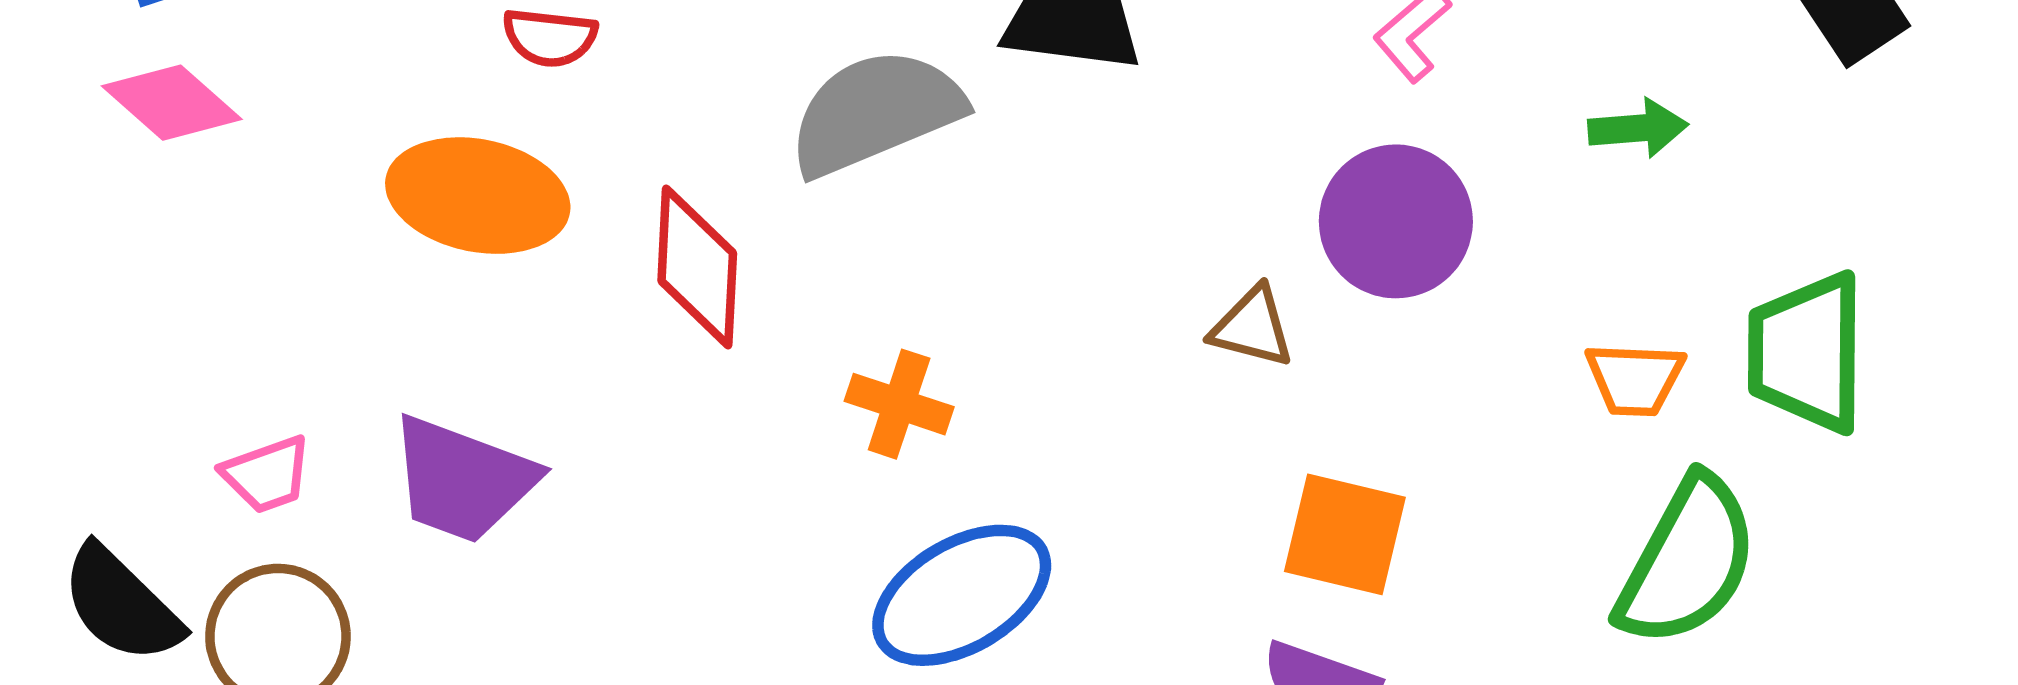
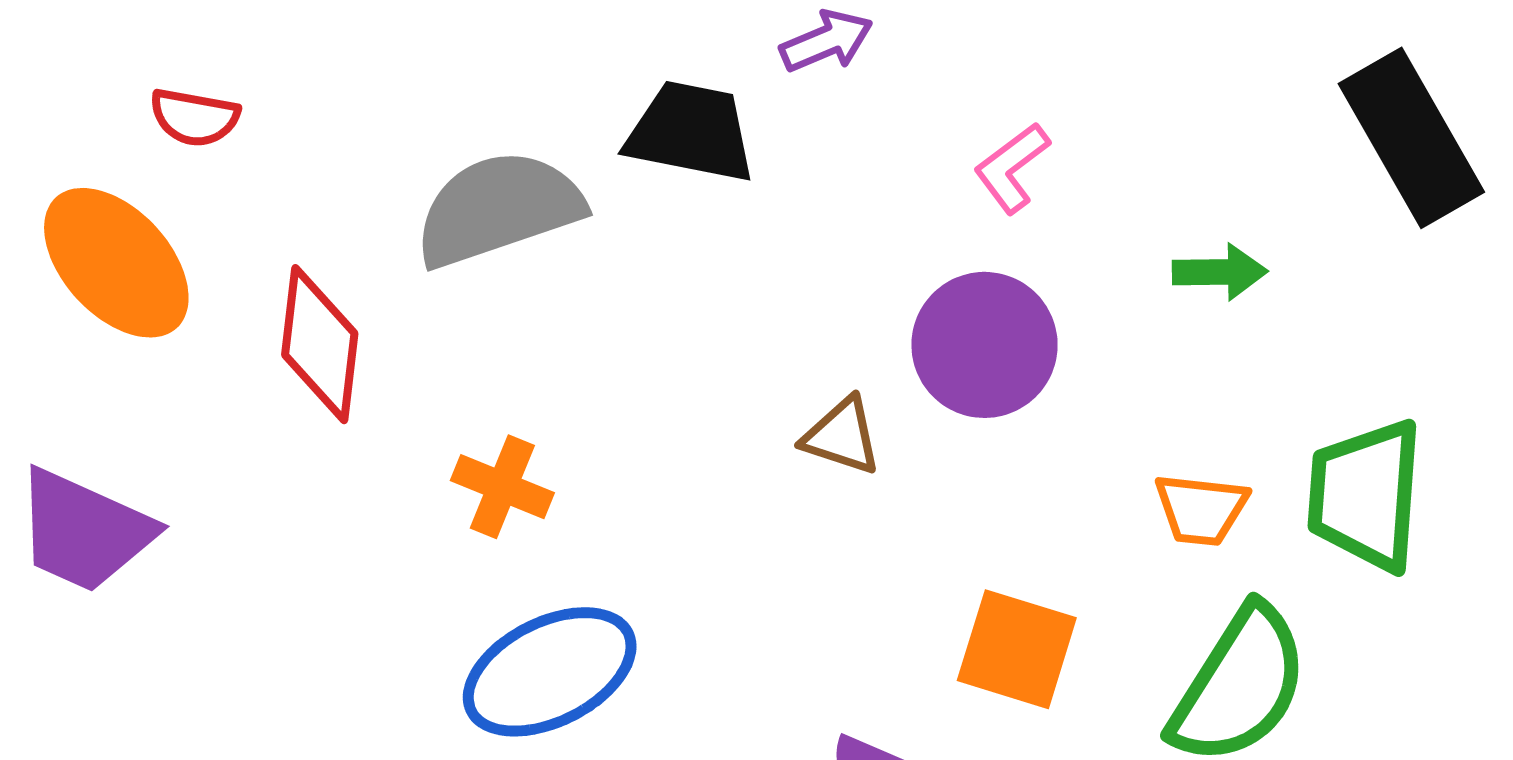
orange ellipse: (478, 196) -> (116, 263), turned 32
orange square: (1345, 534) -> (1017, 649), moved

